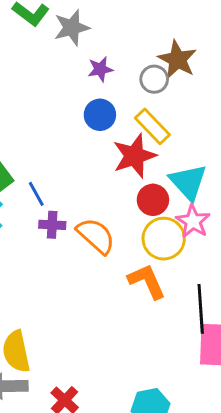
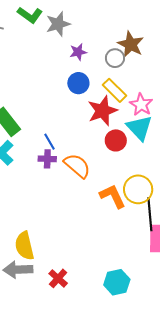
blue line: (36, 194) -> (49, 142), moved
pink star: (193, 221) -> (141, 105), moved
yellow circle: (164, 239) -> (138, 189), moved

